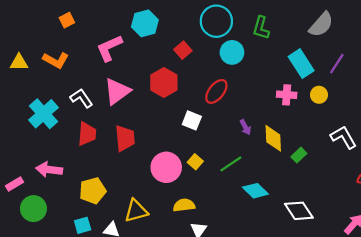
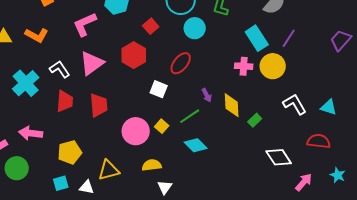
yellow circle: (319, 95) -> (273, 66), size x1.6
green line: (231, 164) -> (190, 116), moved
cyan diamond: (255, 191) -> (196, 145), moved
white diamond: (299, 211) -> (279, 157), moved

